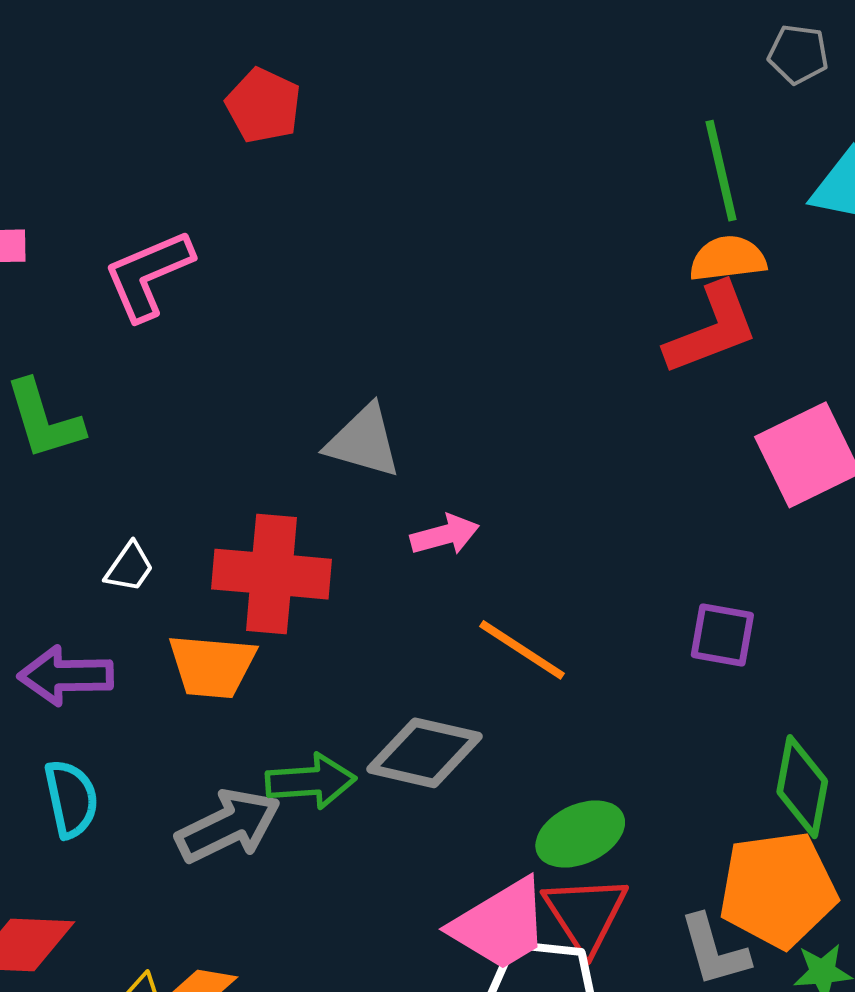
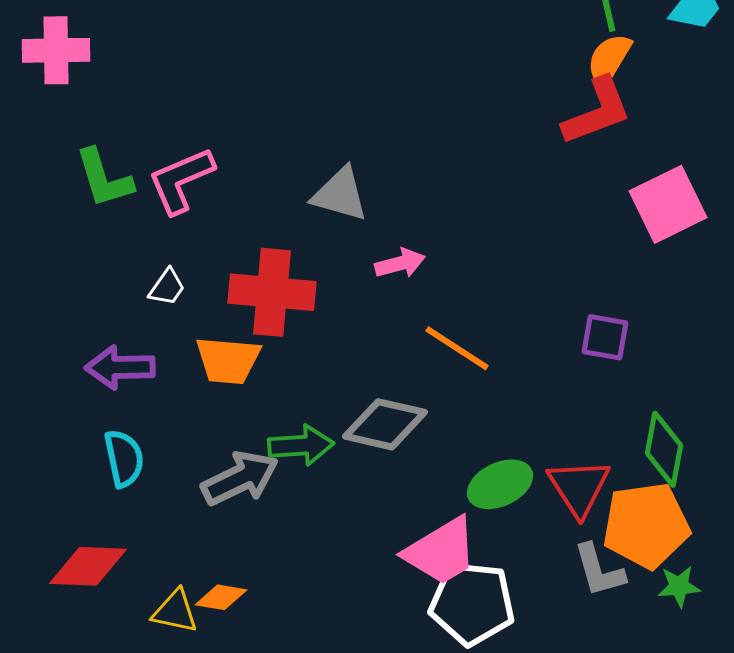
orange semicircle: (728, 259) -> (609, 59), turned -52
pink L-shape: (148, 275) -> (181, 180), moved
red triangle: (586, 914) -> (579, 487), moved

